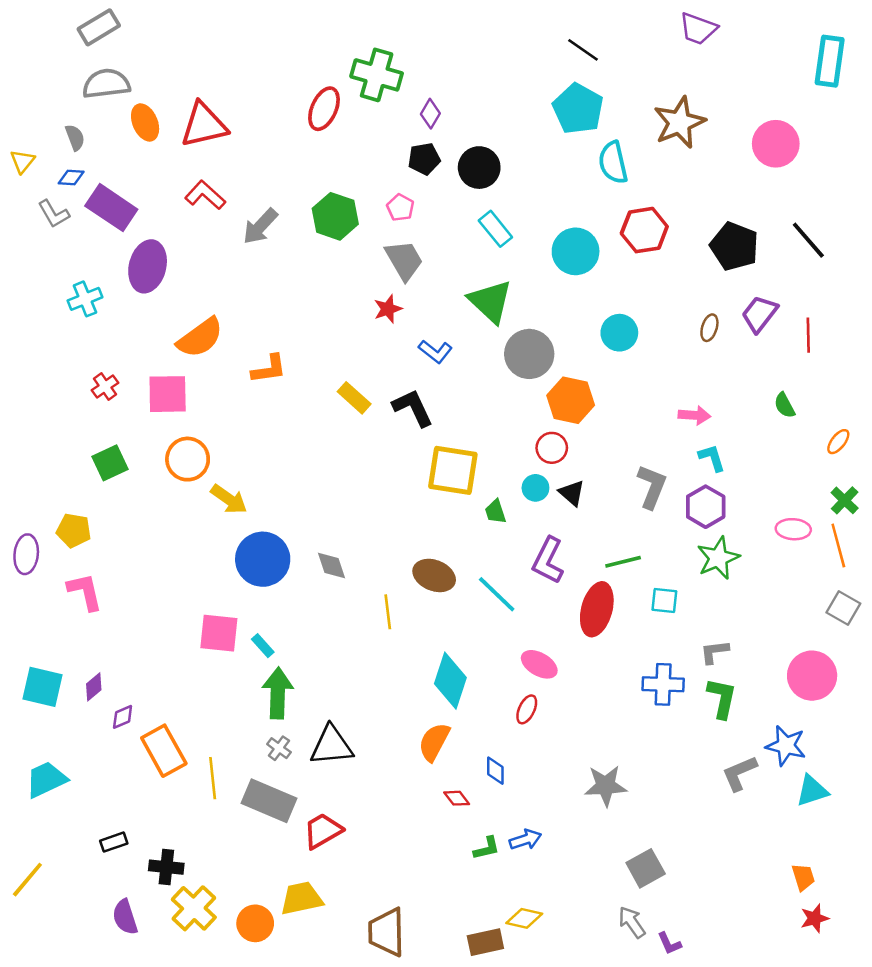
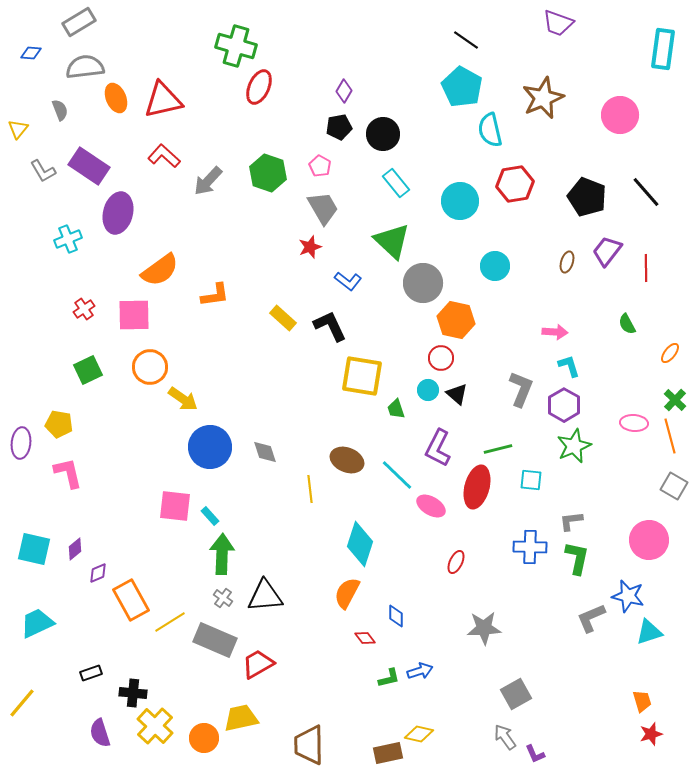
green cross: (377, 75) -> (236, 46), moved
blue diamond: (71, 178) -> (31, 53), moved
pink ellipse: (539, 664) -> (431, 506), moved
red ellipse: (527, 709) -> (456, 562), moved
yellow line: (213, 778) -> (170, 622), turned 64

